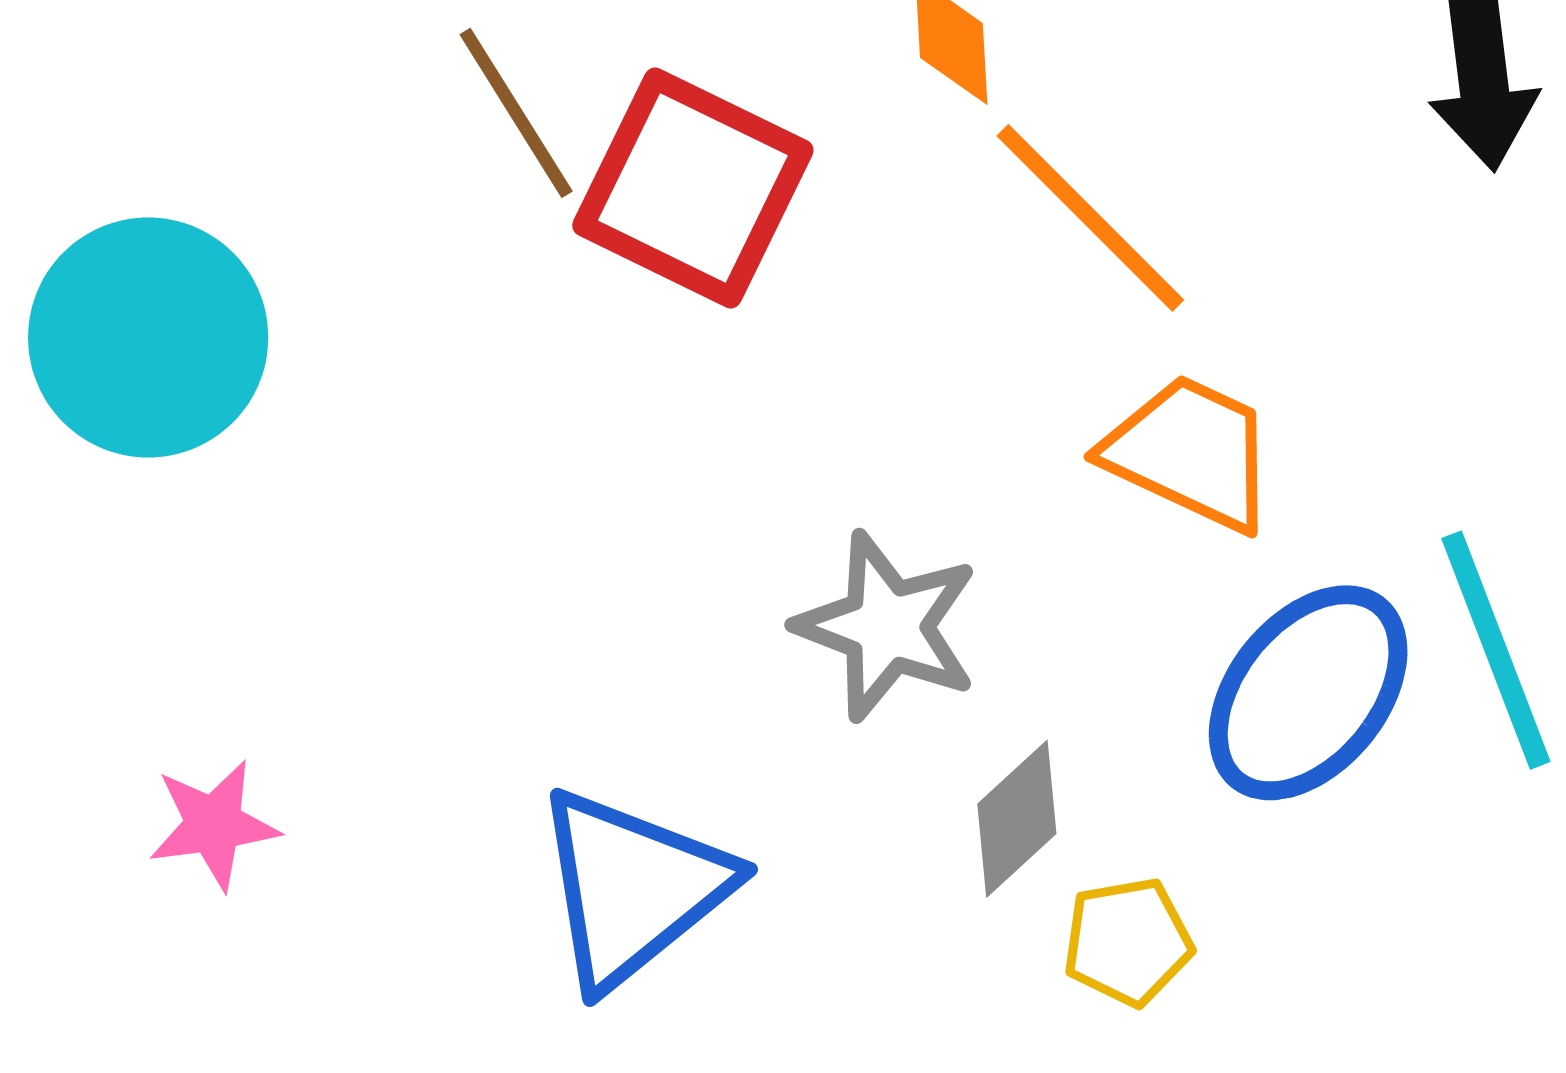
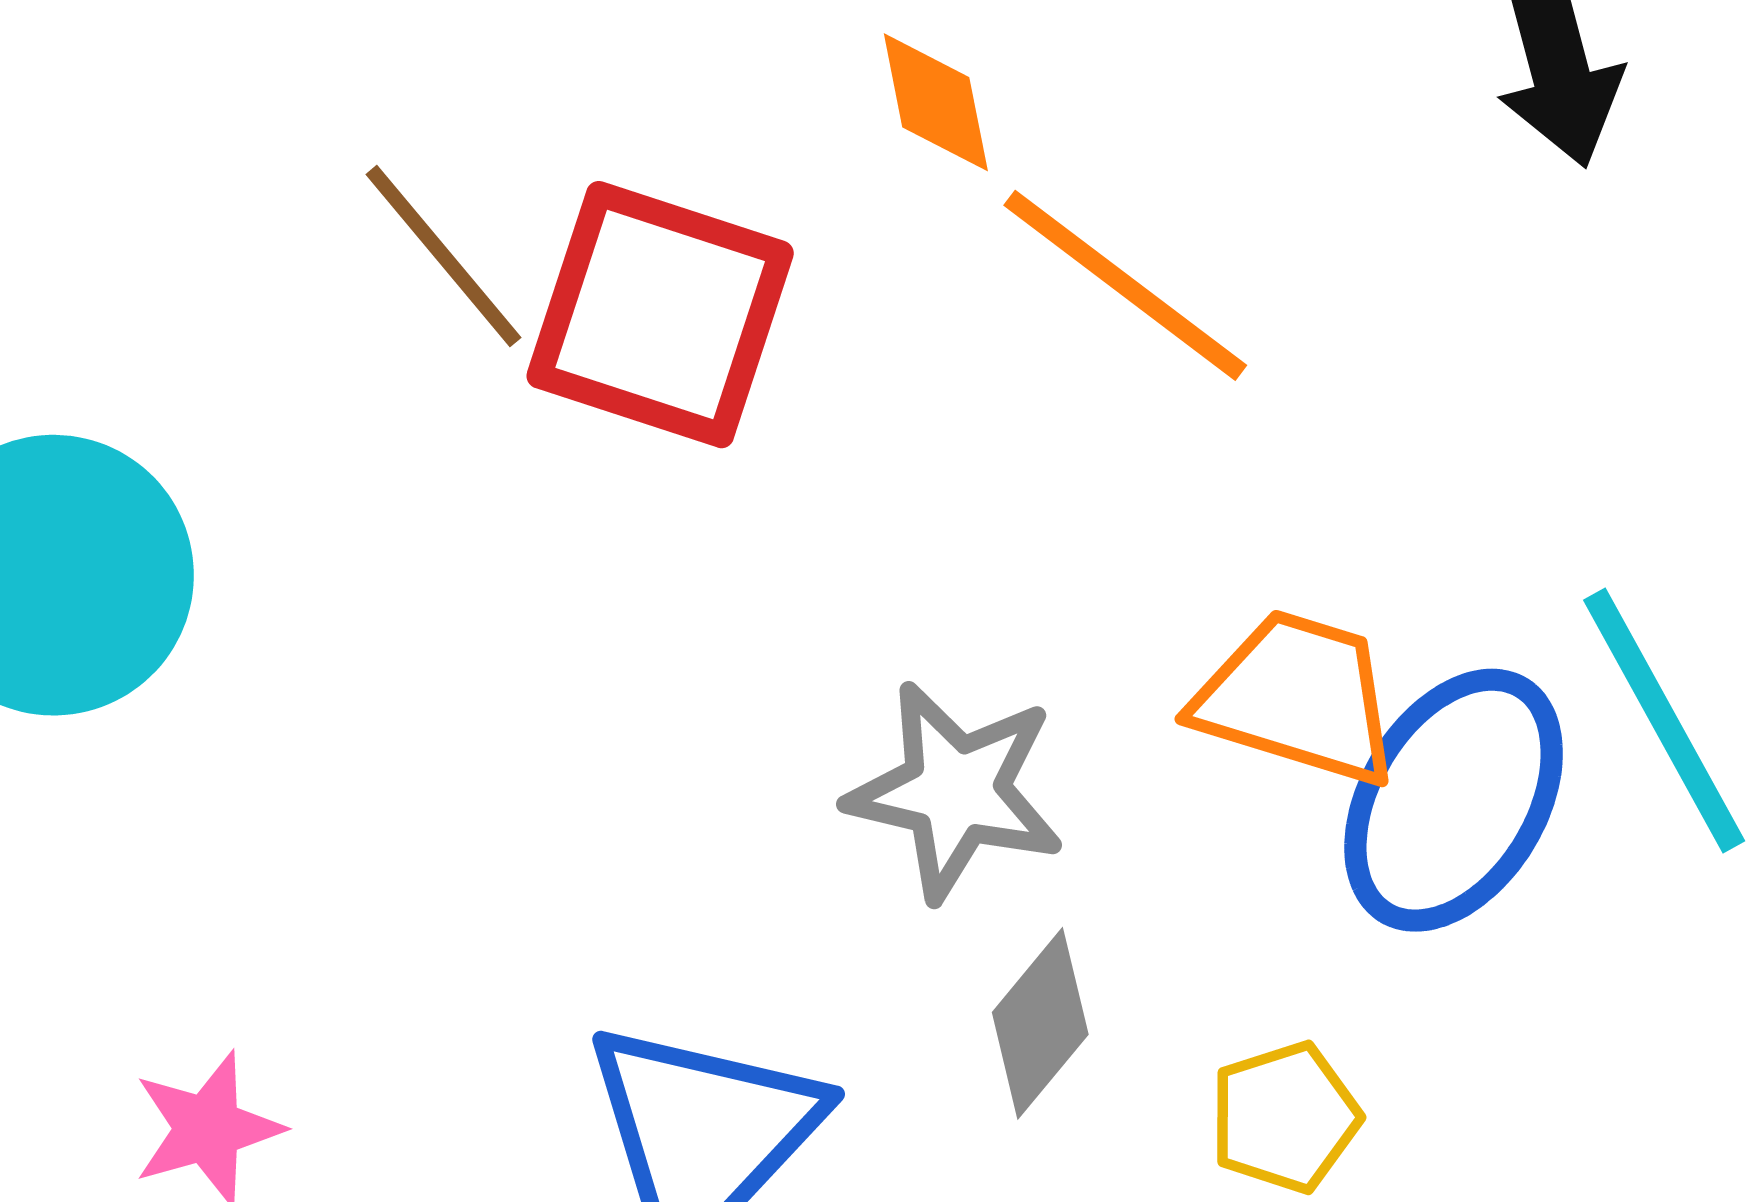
orange trapezoid: (1190, 453) -> (1298, 698), moved
gray diamond: (1017, 819) -> (1040, 1023), moved

